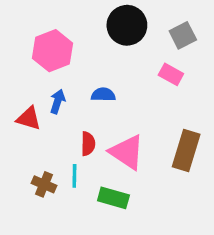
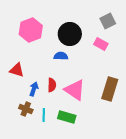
black circle: (127, 25) -> (70, 34), moved
blue arrow: (58, 101) -> (34, 89), moved
cyan line: (74, 176) -> (44, 115), moved

